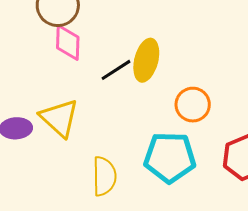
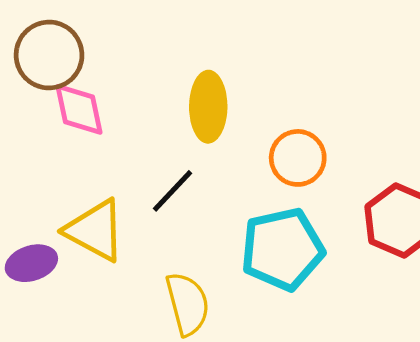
black line: (116, 70) -> (172, 191), moved

